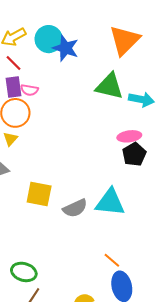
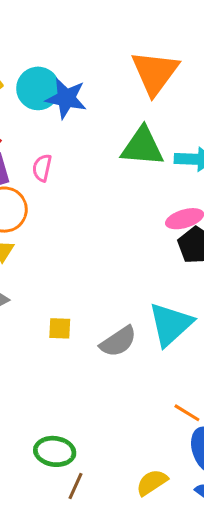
pink semicircle: (29, 90) -> (42, 168), moved, turned 102
yellow square: (39, 194) -> (60, 328), size x0.6
cyan triangle: (110, 202) -> (171, 324), turned -40

